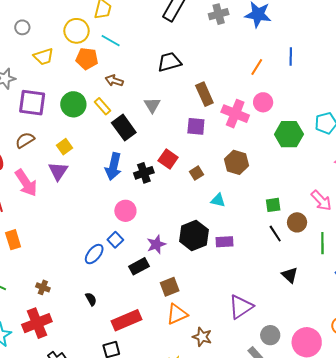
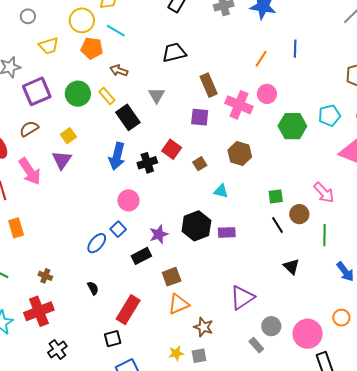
purple square: (32, 103) -> (37, 91), turned -32
red rectangle: (126, 320) -> (128, 310), turned -36

